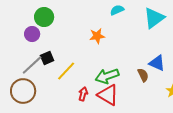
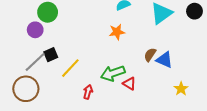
orange star: (97, 36) -> (117, 32), moved
brown semicircle: (143, 75) -> (150, 55), moved, turned -120
red triangle: (108, 95) -> (129, 84), moved, size x0.6

